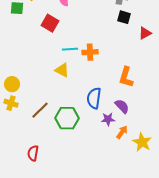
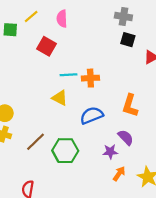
blue semicircle: (94, 98) -> (92, 115), moved, turned 60
orange arrow: (122, 132) -> (119, 174), moved

